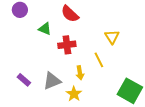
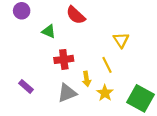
red cross: (67, 45) -> (64, 59), moved
gray triangle: (52, 81) -> (67, 93), moved
yellow star: (74, 94) -> (105, 93), moved

